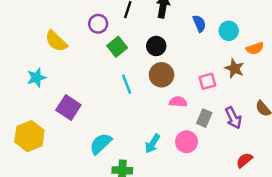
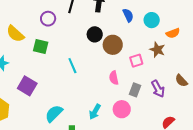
green square: (117, 47) -> (41, 46), moved, turned -35
brown circle: (162, 75) -> (113, 45), moved
pink semicircle: (178, 102) -> (114, 78), turned -104

